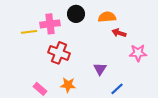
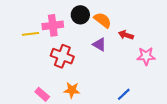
orange semicircle: (107, 17) -> (103, 20), moved, turned 42
purple triangle: (100, 69) -> (99, 44), moved, turned -32

